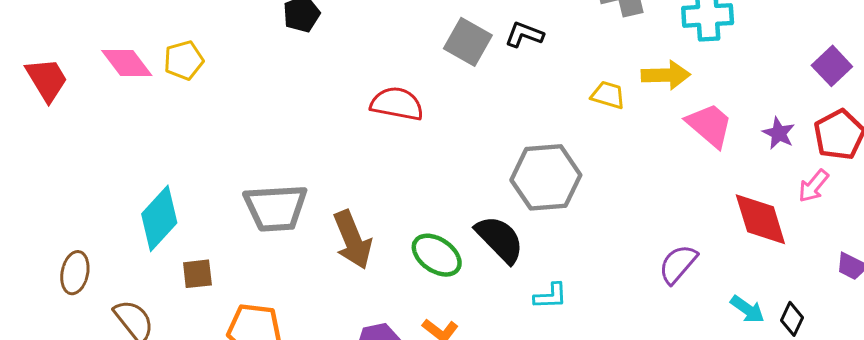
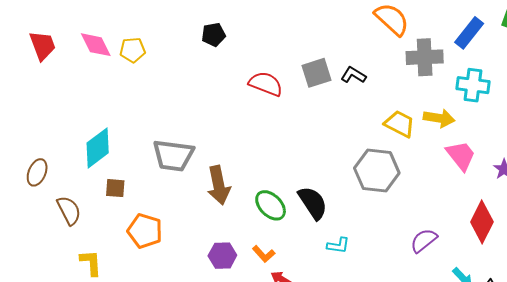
gray square: (468, 42) -> (316, 73), turned 32
yellow trapezoid: (608, 95) -> (400, 124), size x1.4
red semicircle: (397, 104) -> (266, 84), moved
gray hexagon: (546, 177) -> (377, 171), moved
red diamond: (760, 219) -> (482, 222), turned 33

